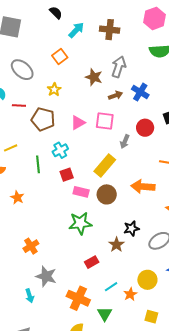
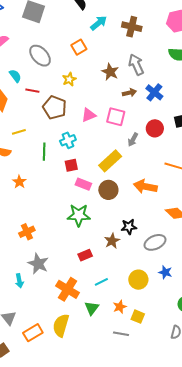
gray arrow: (119, 67) -> (136, 65), turned -50
orange star: (130, 294) -> (120, 307), moved

